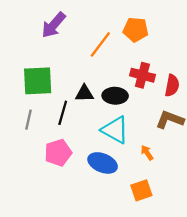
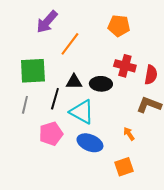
orange line: (100, 44) -> (70, 44), moved
cyan triangle: (115, 130) -> (82, 112), moved

